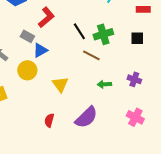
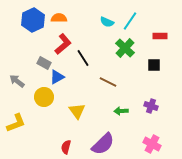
black line: (79, 31) -> (83, 58), moved
green cross: (103, 34) -> (125, 48), moved, turned -30

